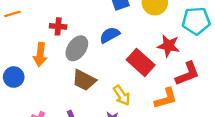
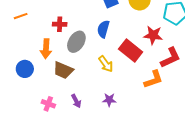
blue semicircle: (110, 35) -> (103, 29), turned -42
brown trapezoid: (84, 80) -> (63, 70), moved
yellow arrow: (122, 95) -> (106, 64), moved

